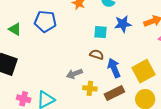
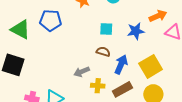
blue star: (123, 24) -> (136, 31), moved
green triangle: (15, 29) -> (20, 30), size x1.5
blue arrow: (114, 68) -> (121, 64), turned 48

